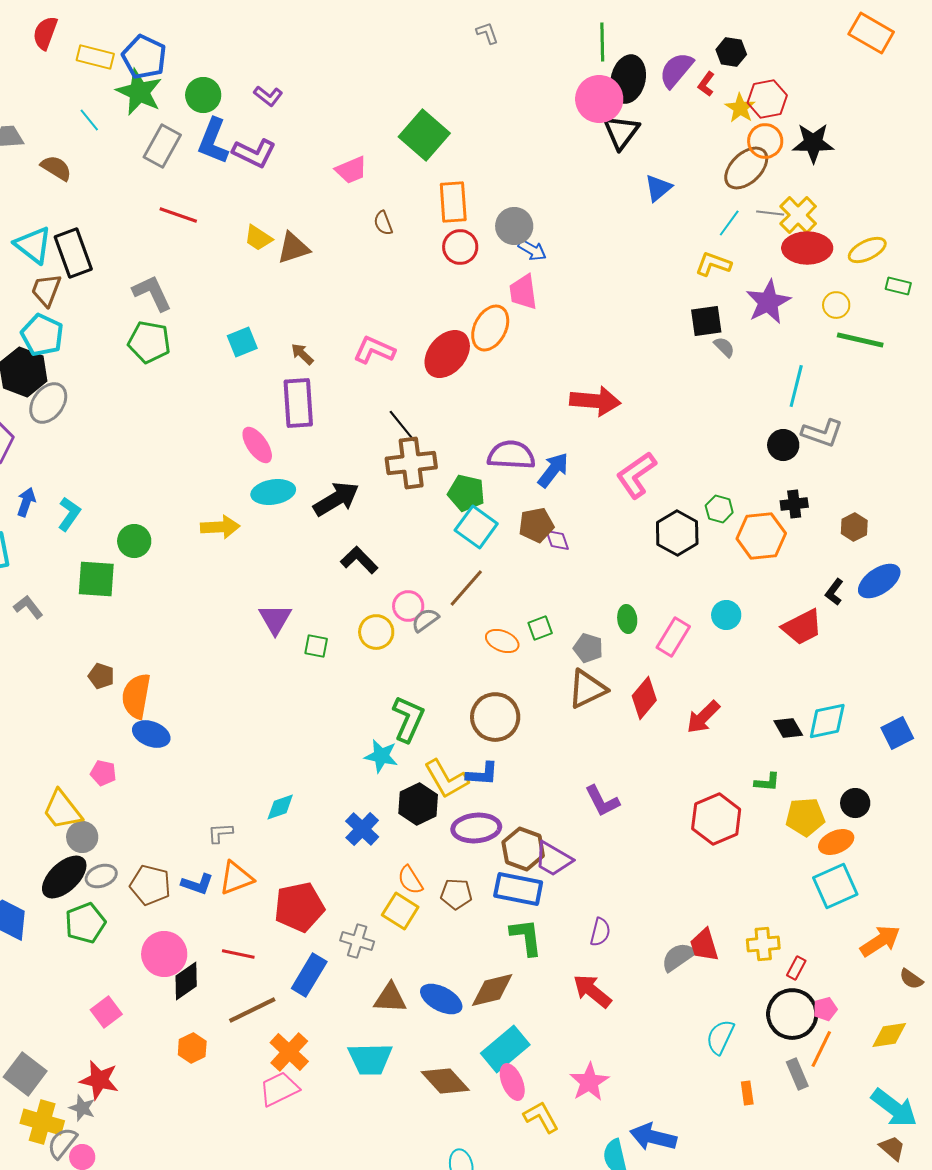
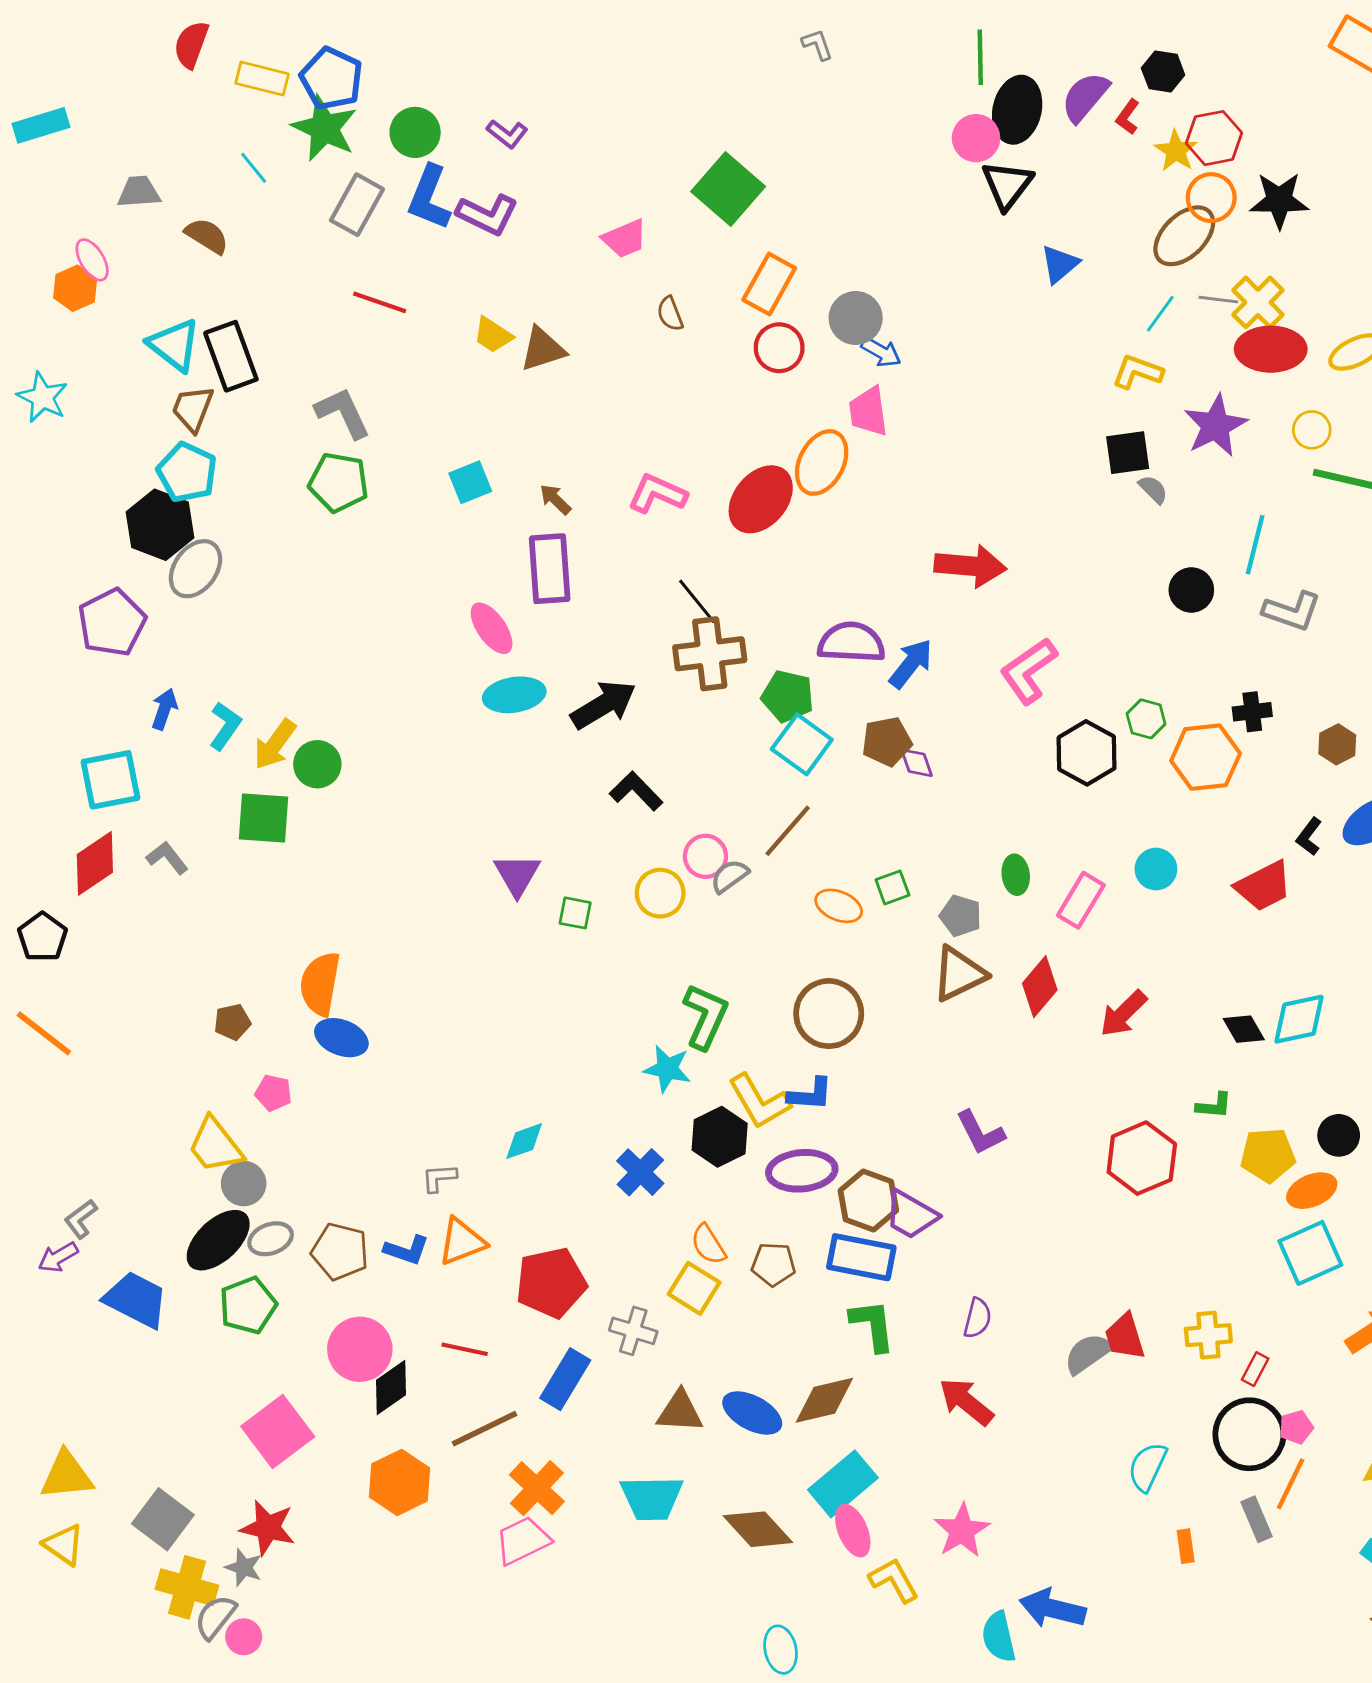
pink circle: (599, 99) -> (976, 138), size x0.7
orange rectangle: (453, 202) -> (769, 284), turned 33
black circle: (783, 445) -> (1191, 590), moved
yellow arrow: (220, 527) -> (275, 744), moved, turned 129
brown pentagon: (101, 676) -> (232, 1022), moved, turned -30
pink square: (106, 1012) -> (278, 1431), size x1.6
orange hexagon: (192, 1048) -> (399, 1482), size x1.5

